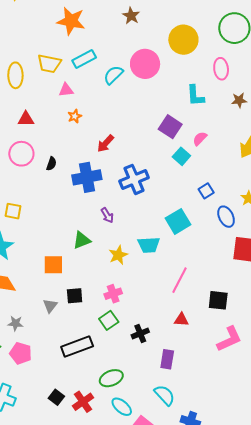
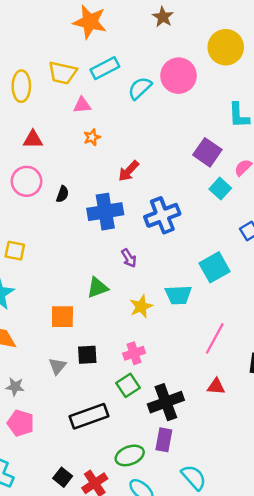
black cross: (140, 334) -> (166, 402), size x1.6
purple rectangle: (167, 359) -> (164, 440), moved

